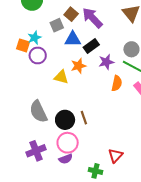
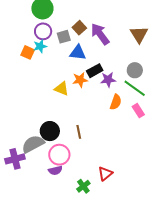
black rectangle: (91, 46) -> (95, 71), moved
purple circle: (38, 55) -> (43, 31), moved
gray semicircle: (38, 112) -> (33, 144), moved, turned 80
black circle: (65, 120) -> (50, 131), moved
purple cross: (36, 151) -> (15, 159), moved
green cross: (95, 171) -> (83, 186), turned 32

